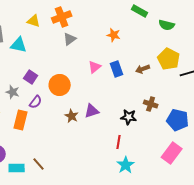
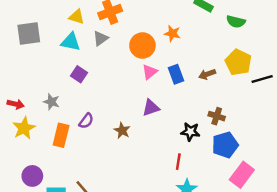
gray triangle: (70, 39) -> (101, 38), moved
cyan triangle: (19, 45) -> (71, 42), moved
purple square: (31, 77) -> (79, 74), moved
orange circle: (60, 85) -> (142, 45), moved
purple semicircle: (36, 102) -> (86, 121), moved
purple triangle: (92, 111) -> (151, 108), moved
blue pentagon: (178, 120) -> (225, 145), moved, turned -30

